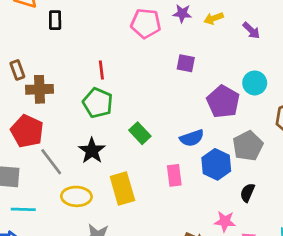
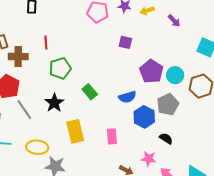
red line: (101, 70) -> (46, 43), moved
cyan circle: (255, 83) -> (175, 75), moved
green pentagon: (98, 103) -> (60, 68), turned 30
pink rectangle: (174, 175) -> (112, 136), moved
black semicircle: (247, 193) -> (166, 139), turned 96
yellow ellipse: (76, 196) -> (37, 147), moved

